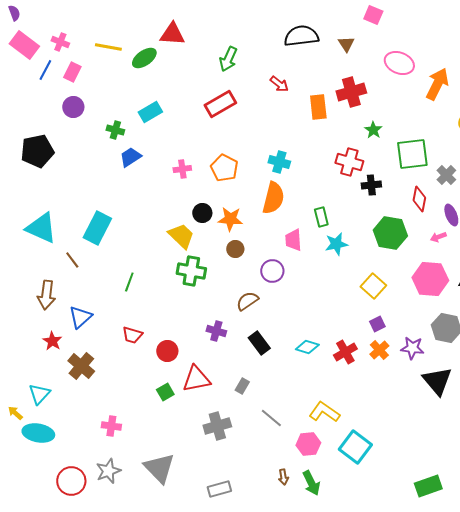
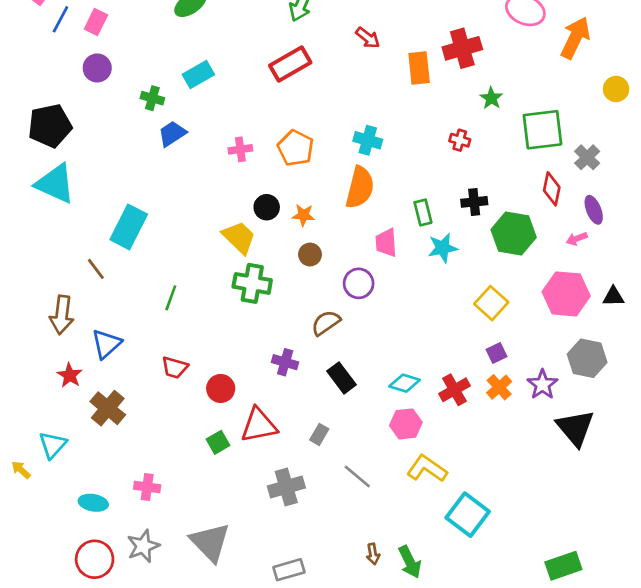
red cross: (349, 162) -> (460, 140), size x0.6
black cross: (371, 185) -> (474, 202), moved
orange star: (230, 219) -> (303, 215), size x0.7
cyan triangle: (41, 228) -> (55, 184), moved
purple star: (412, 348) -> (542, 385), turned 30
cyan ellipse: (38, 433) -> (93, 503), moved, size x0.7
pink hexagon: (308, 444) -> (406, 424), moved

